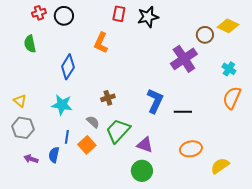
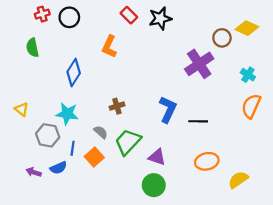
red rectangle: (119, 14) -> (129, 15), turned -56
gray hexagon: (23, 128) -> (48, 135), moved
blue semicircle: (54, 155) -> (58, 168), turned -126

